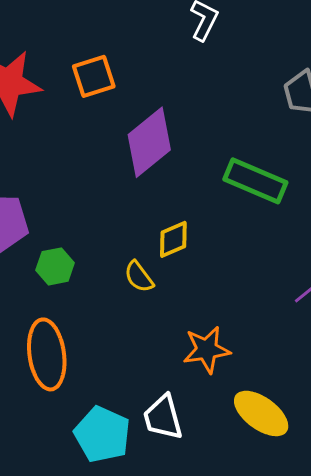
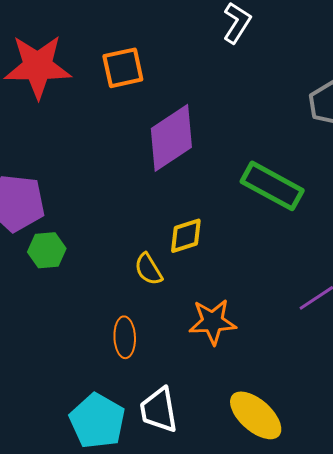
green hexagon: (55, 266) -> (47, 250), moved
orange star: (207, 350) -> (213, 322), moved
orange ellipse: (47, 354) -> (125, 337), moved, size x0.6

